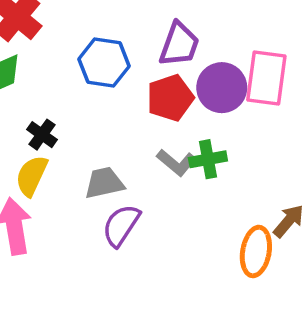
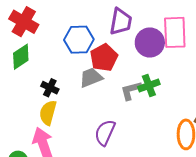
red pentagon: (170, 98) -> (104, 58), moved
gray L-shape: (176, 162) -> (131, 91), turned 135
gray trapezoid: (104, 183) -> (91, 78), moved

